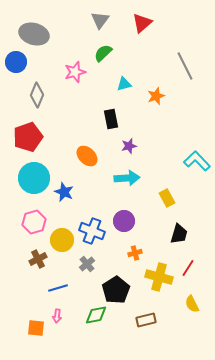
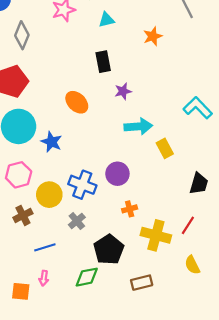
cyan triangle: (124, 84) -> (106, 20), moved
cyan arrow: (127, 178) -> (138, 126), moved
black trapezoid: (179, 234) -> (199, 184), moved

